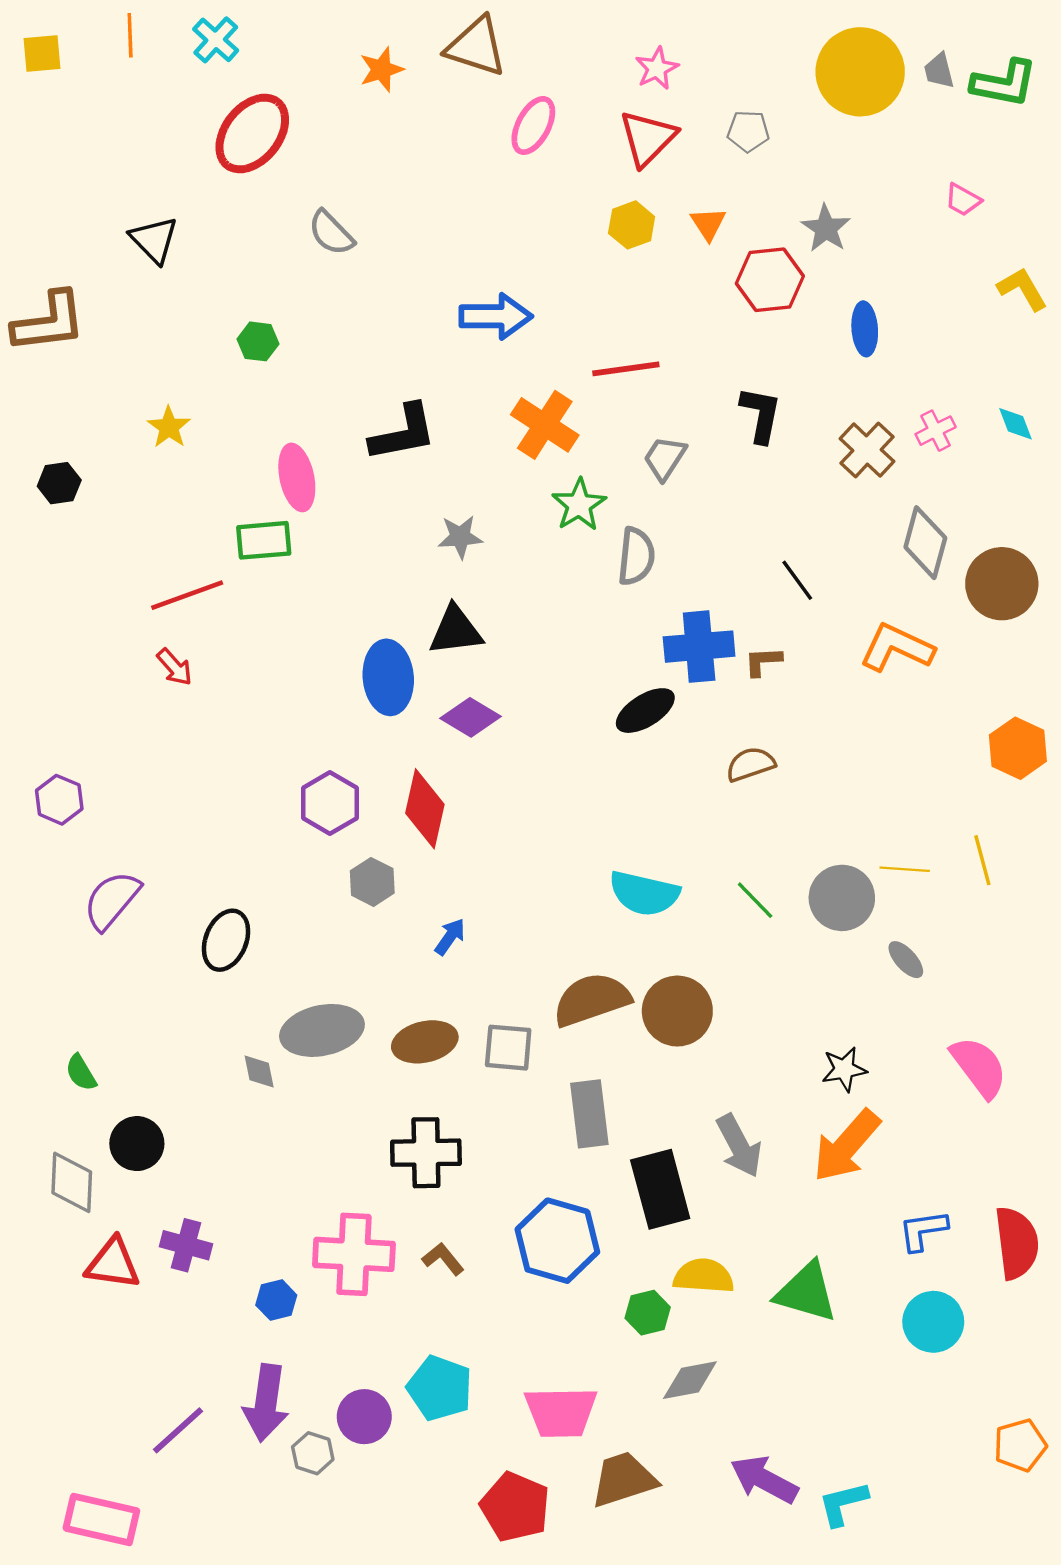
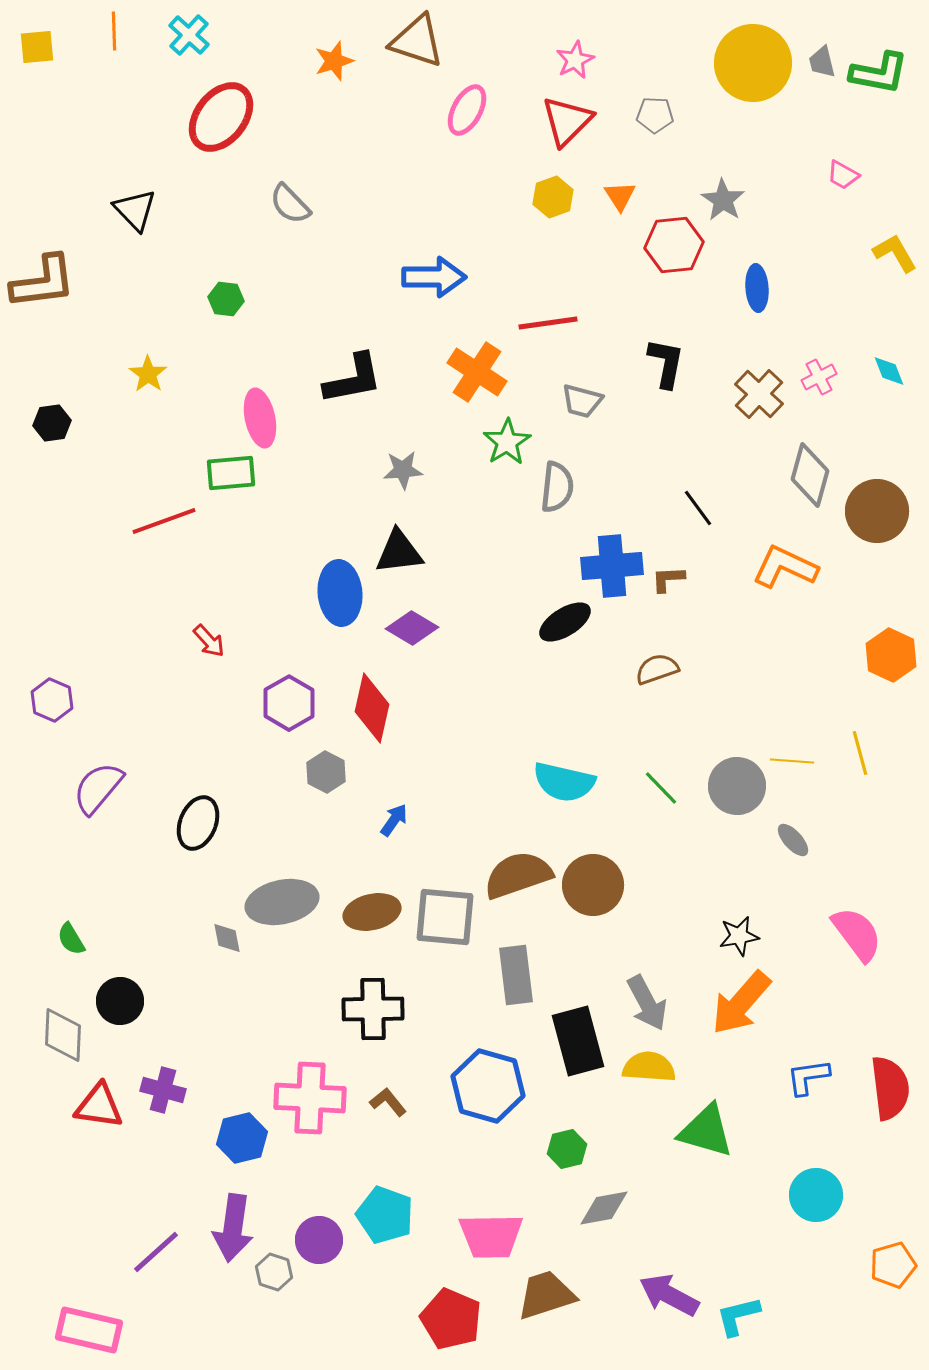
gray trapezoid: (665, 458) -> (582, 401), turned -108
red arrow: (175, 667) -> (209, 641), moved
gray square: (508, 1048) -> (445, 917), size x1.4
yellow semicircle: (704, 1276) -> (649, 1067), moved
blue hexagon: (276, 1300) -> (242, 1138), size x1.4
cyan circle: (933, 1322) -> (816, 1195), moved

